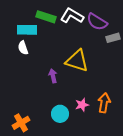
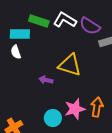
purple arrow: (53, 76) -> (46, 80), turned -64
pink star: (82, 105) -> (75, 109), size x1.5

